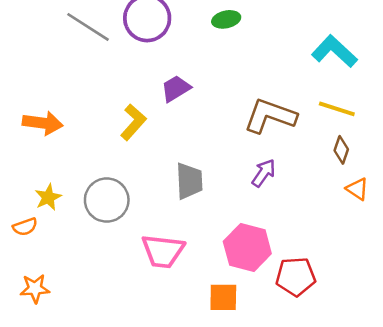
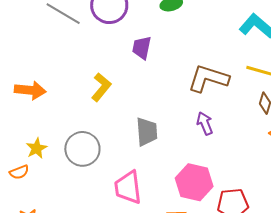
purple trapezoid: (176, 88) -> (142, 48), moved, turned -45
purple arrow: (264, 173) -> (205, 123), turned -55
pink trapezoid: (163, 251) -> (128, 187), turned 78

